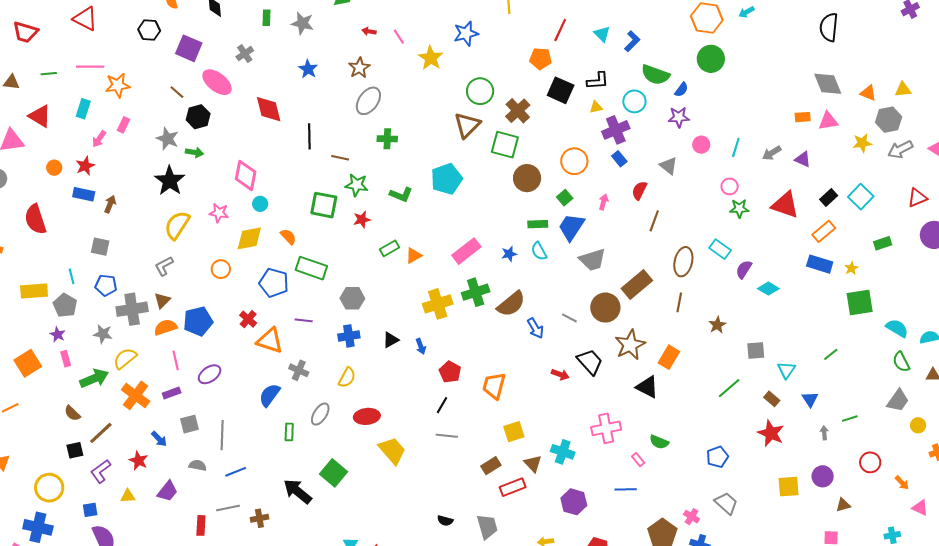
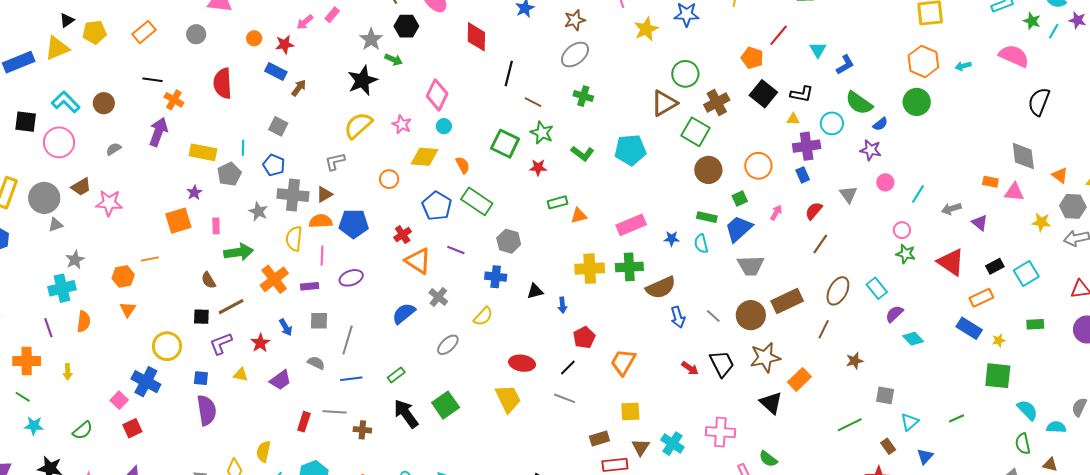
purple star: (58, 334) -> (194, 192), moved
yellow semicircle: (125, 358) -> (294, 239), moved, turned -60
red ellipse: (367, 416) -> (522, 363), moved
green rectangle: (289, 432) -> (396, 375), moved, turned 36

